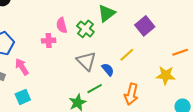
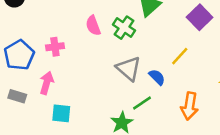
pink cross: (49, 41) -> (55, 47), moved
pink arrow: (22, 67) -> (47, 83), turned 54
cyan square: (23, 97) -> (61, 113), moved, turned 35

